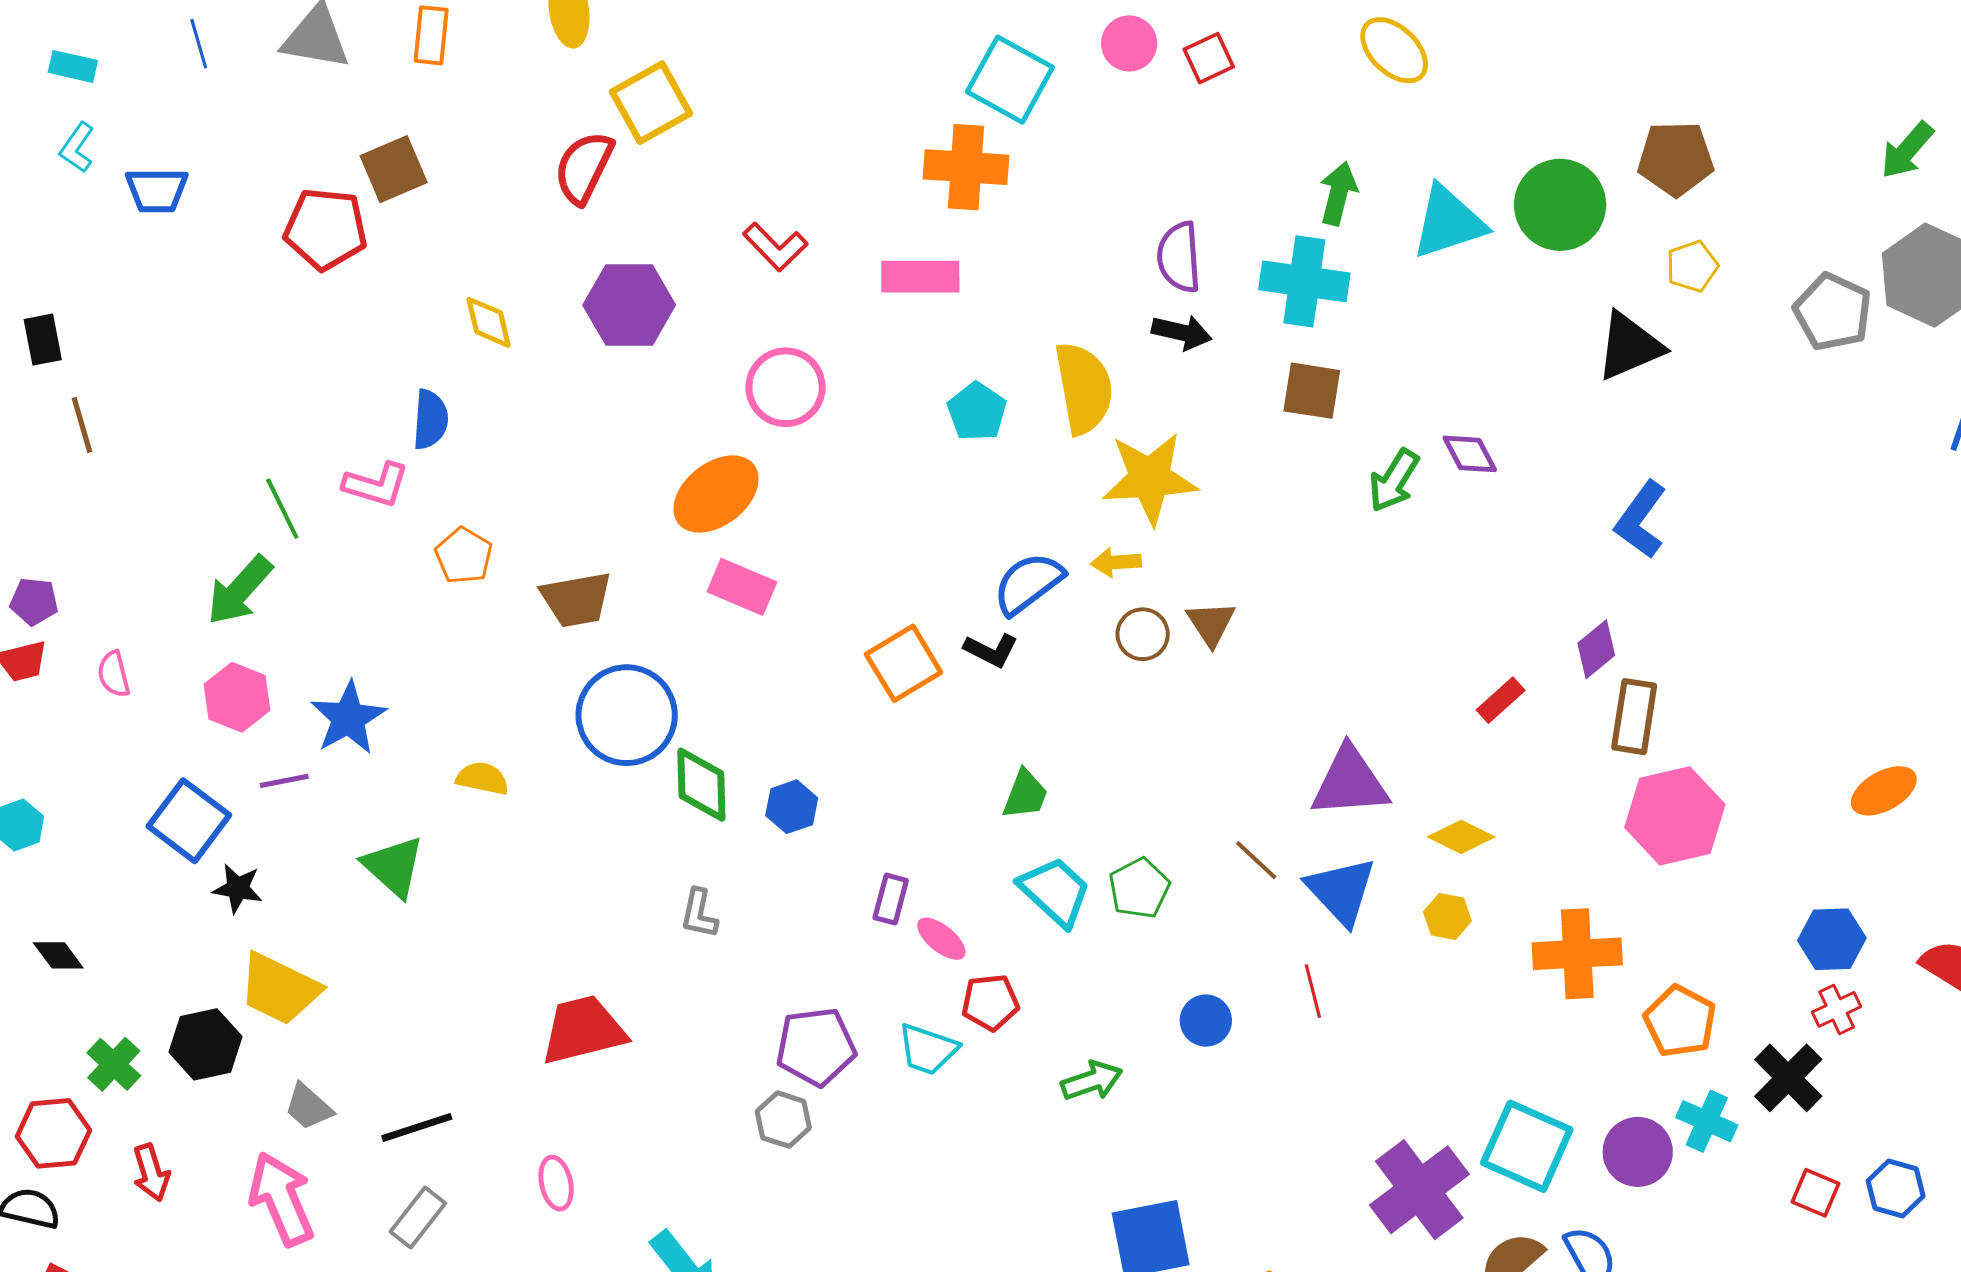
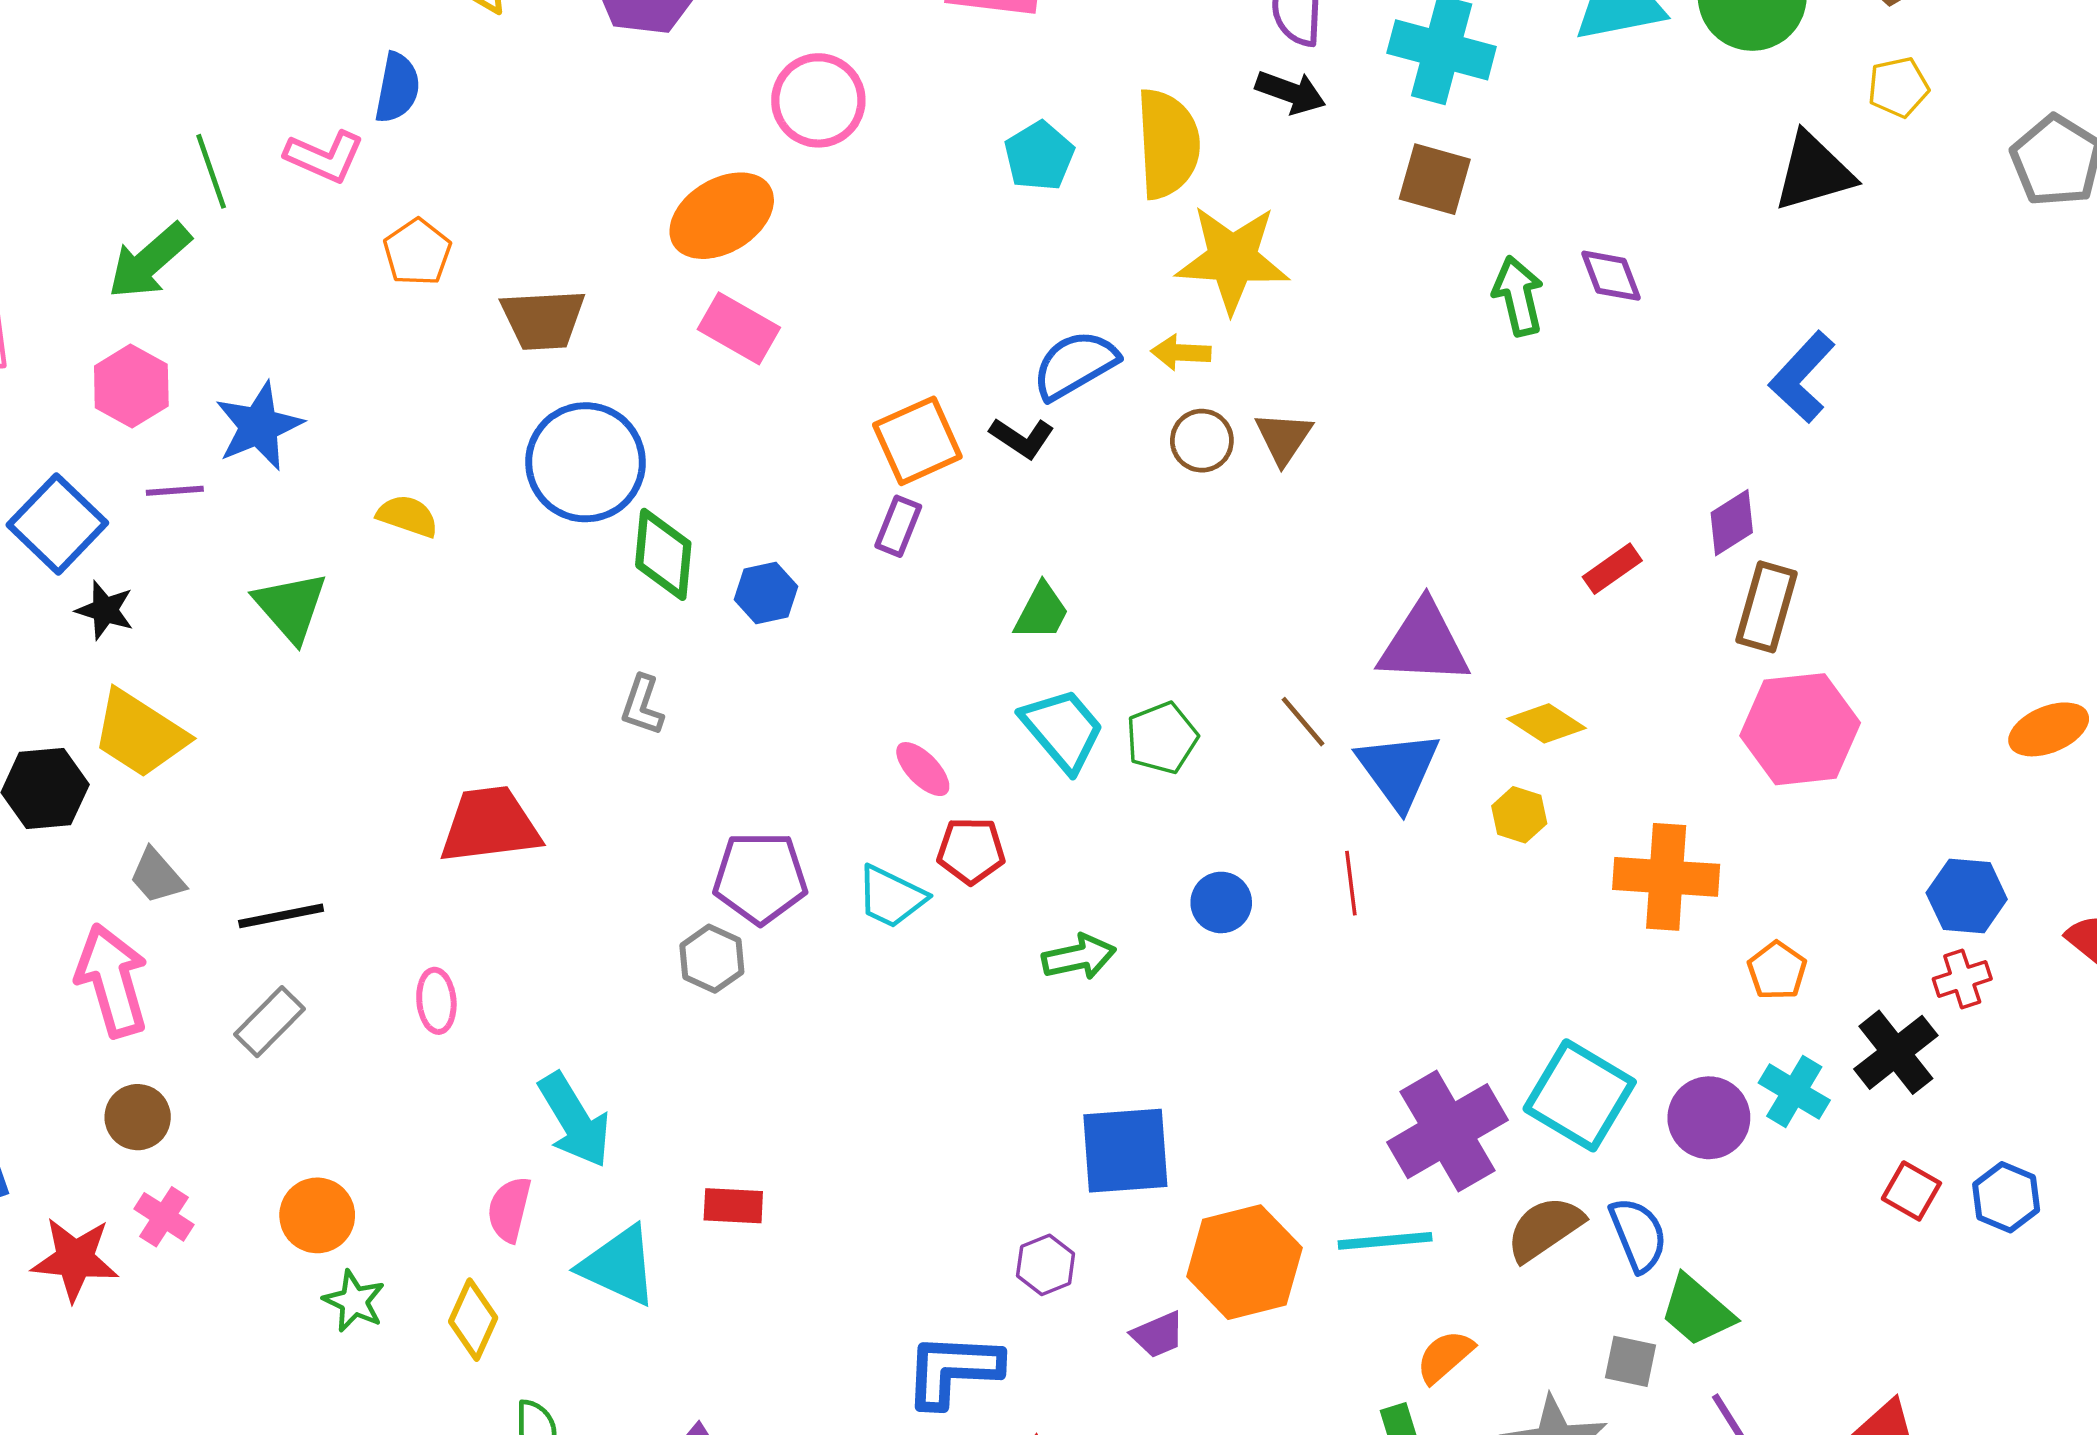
green arrow: (1394, 480) -> (1518, 296), turned 128
purple rectangle: (891, 899) -> (898, 526), moved
orange pentagon: (1680, 1021) -> (1777, 971), size x0.7

